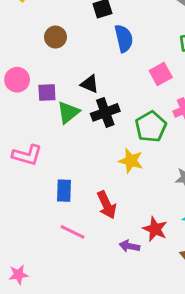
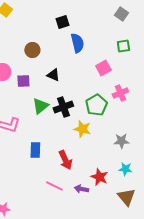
brown circle: (55, 37) -> (32, 50), moved
green triangle: (68, 112) -> (40, 106), moved
black cross: (105, 112) -> (63, 107), moved
pink line: (73, 232) -> (54, 186), moved

